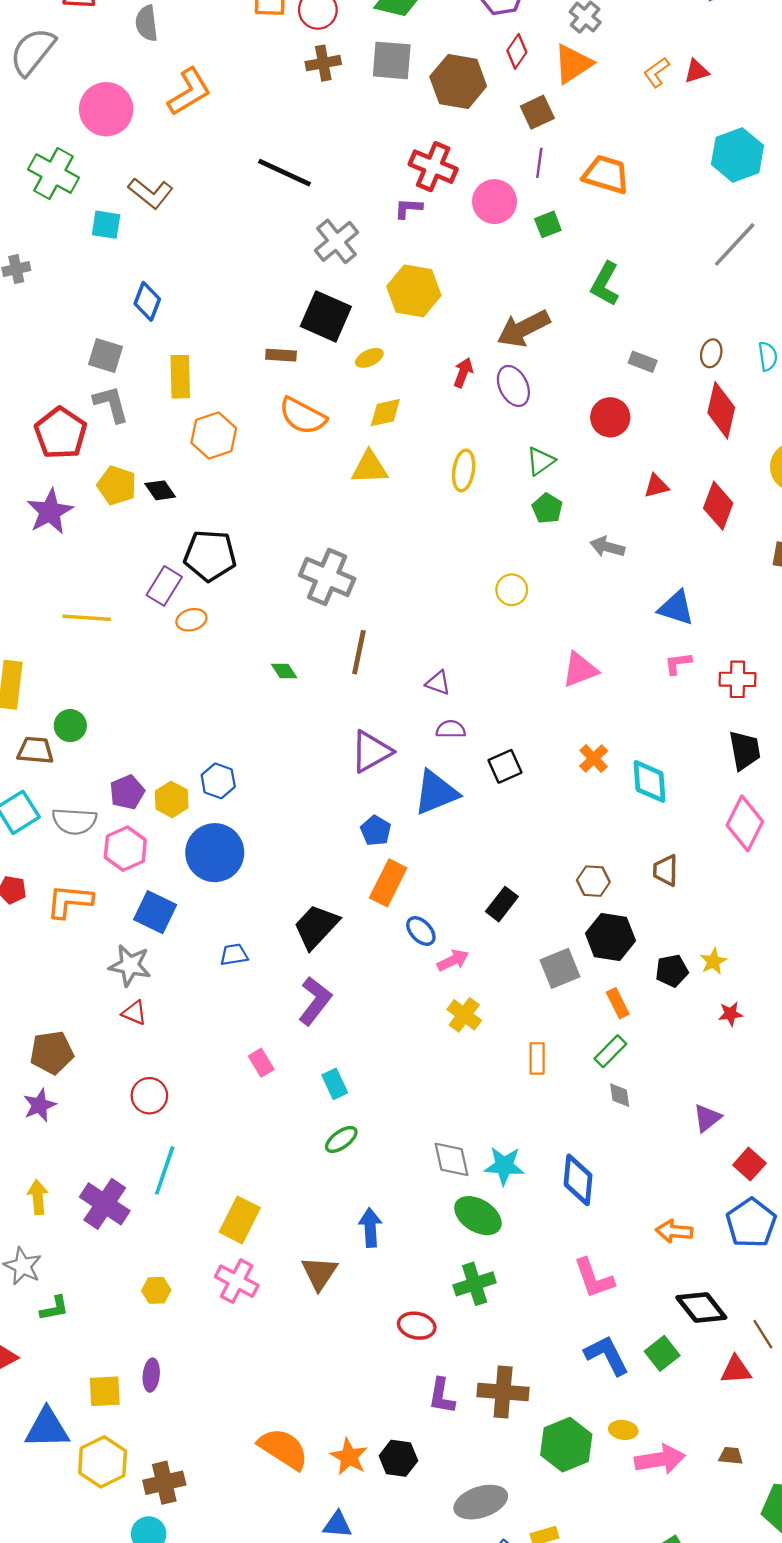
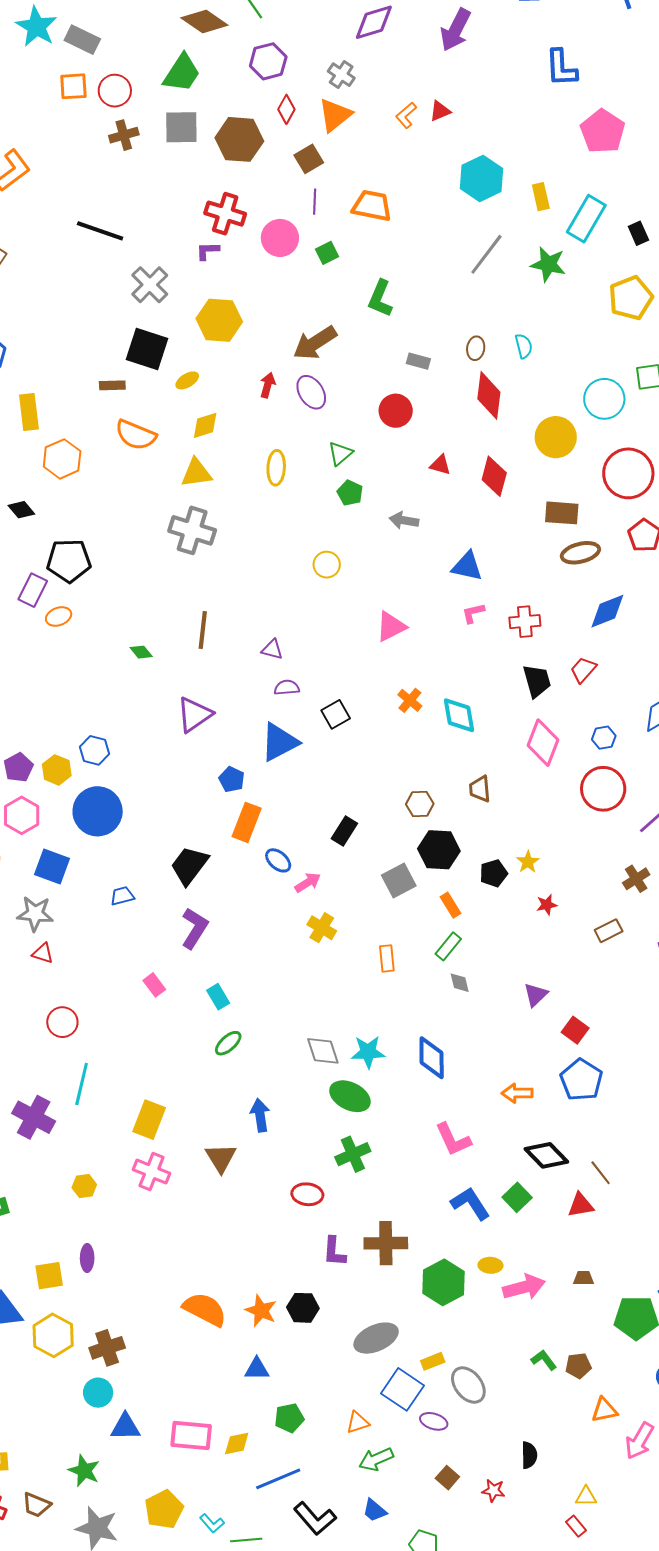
red triangle: (656, 486) -> (440, 465), turned 35
gray cross: (327, 577) -> (192, 530), moved
purple triangle: (371, 752) -> (194, 715), moved

